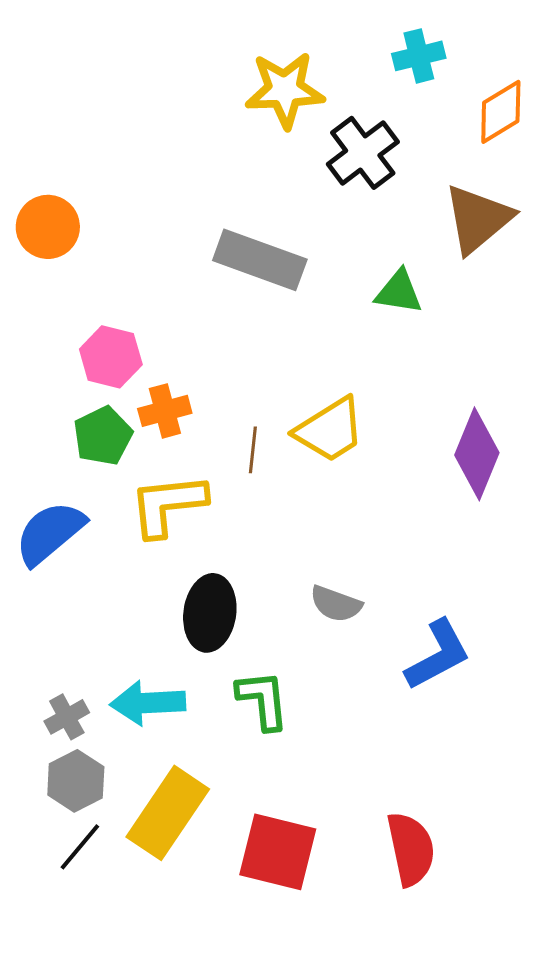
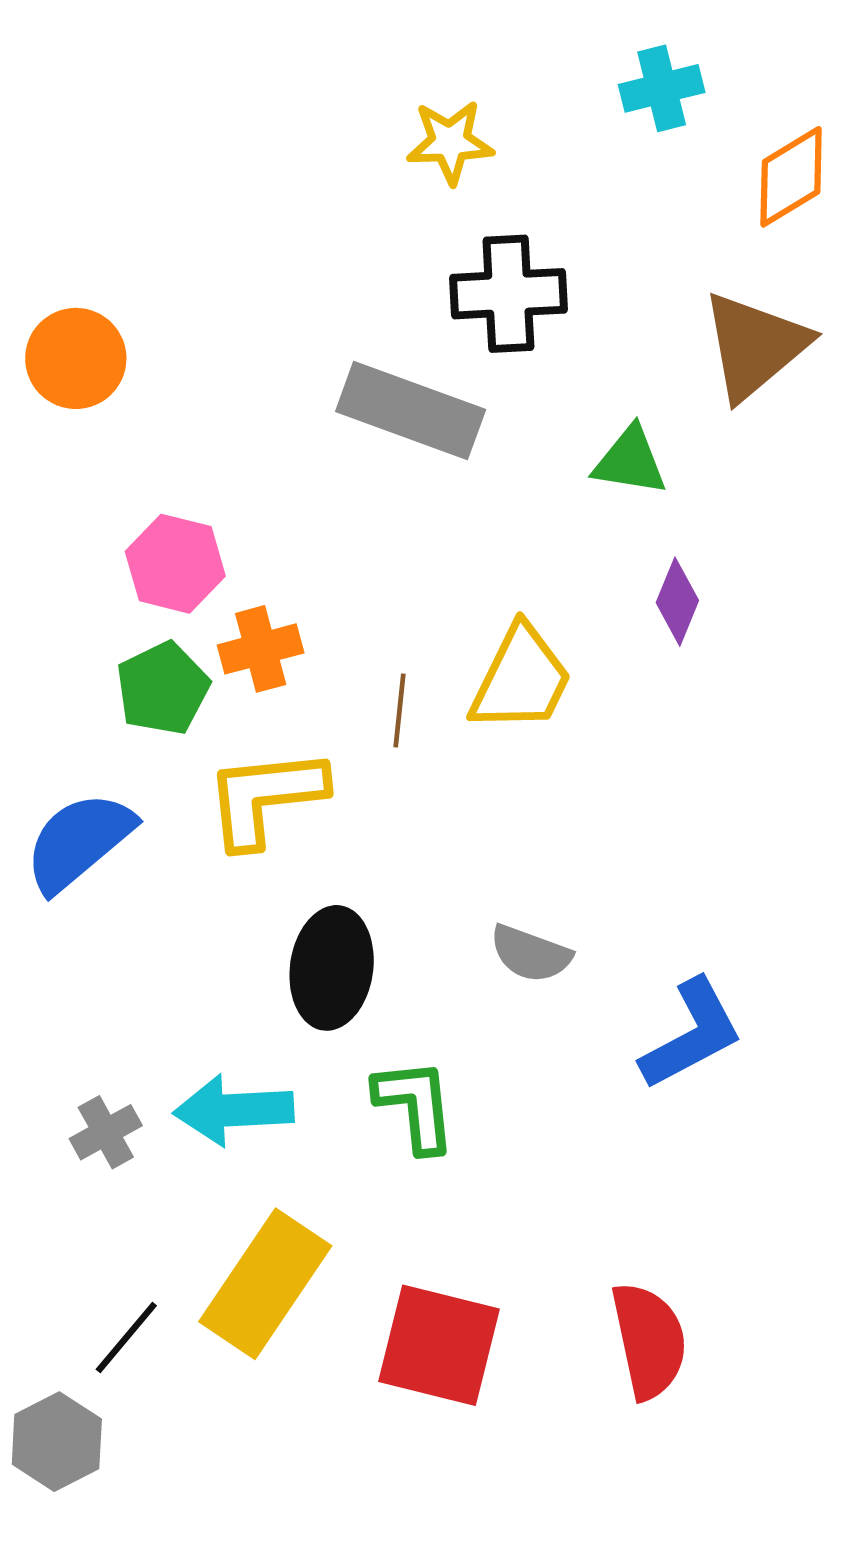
yellow star: (285, 90) -> (450, 142), size x0.7
black cross: (363, 153) -> (508, 294), moved, turned 34
yellow trapezoid: (330, 430) -> (521, 679), turned -32
purple diamond: (477, 454) -> (677, 602), moved, size x0.6
gray hexagon: (76, 781) -> (57, 1442), moved

